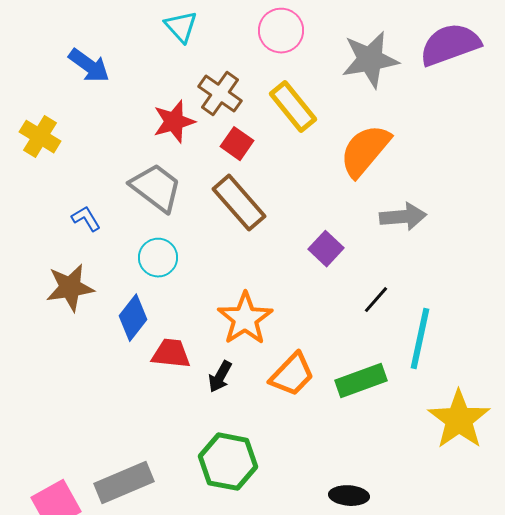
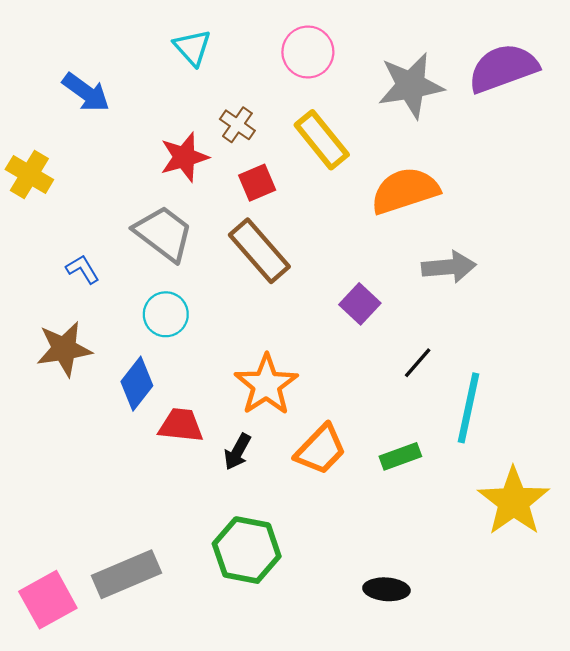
brown cross: (220, 94) -> (237, 125), size x0.7
red square: (237, 144) -> (257, 183), turned 32
orange semicircle: (365, 151) -> (405, 191), turned 32
green rectangle: (361, 381) -> (400, 456), size x0.7

